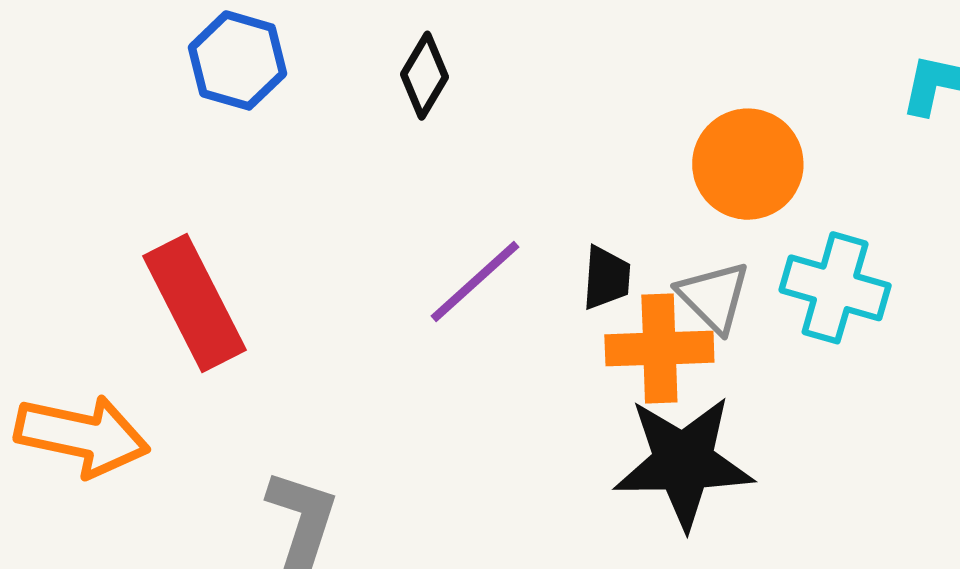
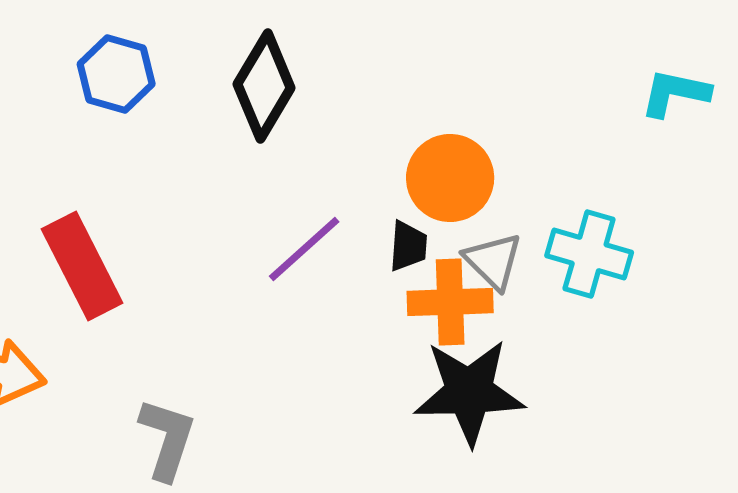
black diamond: (424, 76) -> (264, 86), size x1.6
orange circle: (748, 164) -> (450, 178), moved

